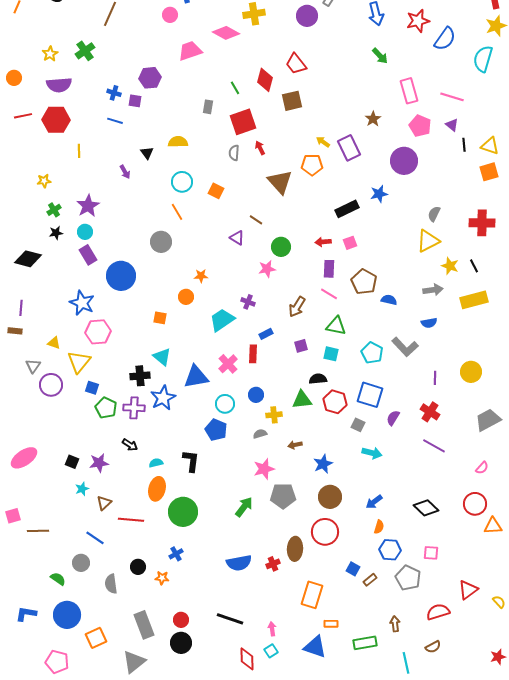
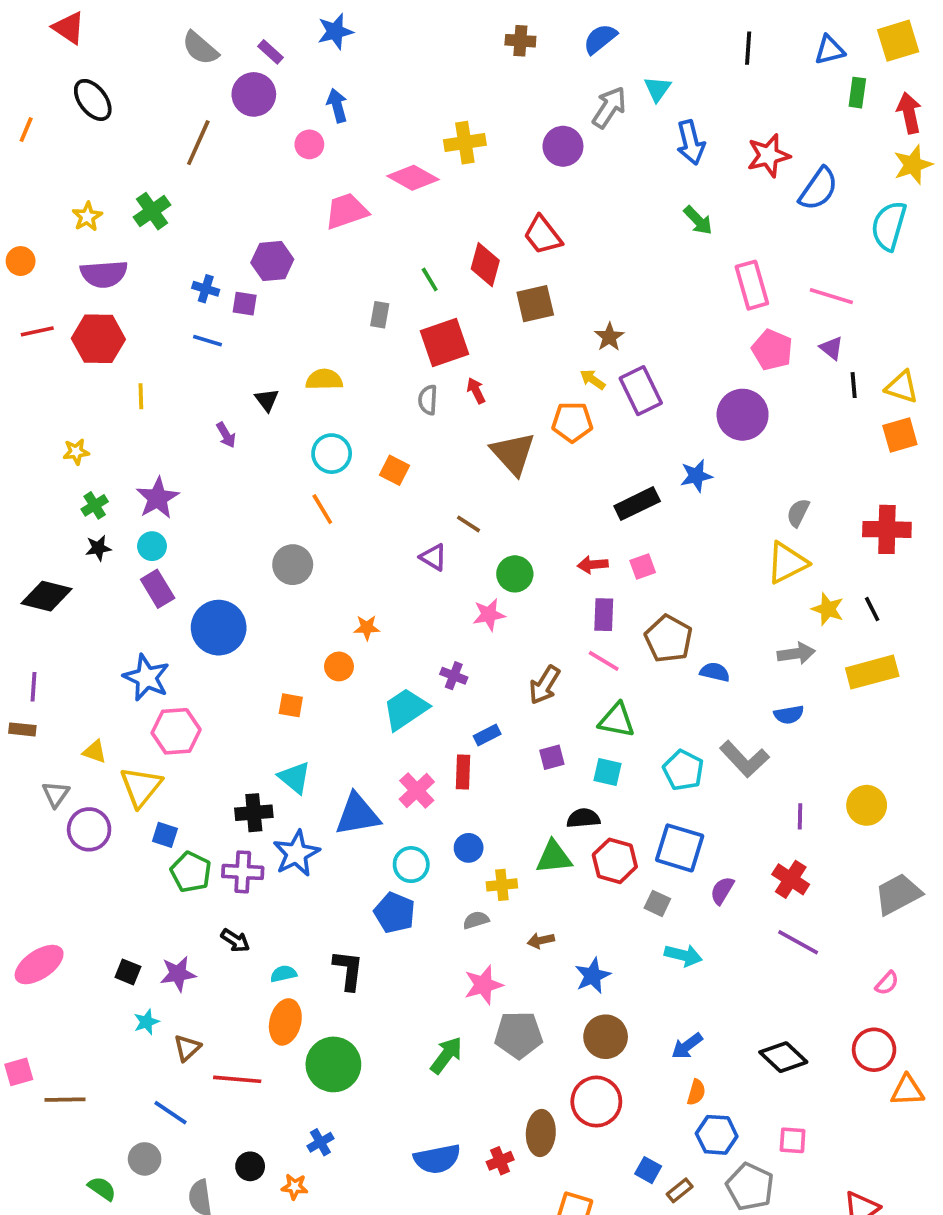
brown star: (373, 119) -> (609, 337), moved

